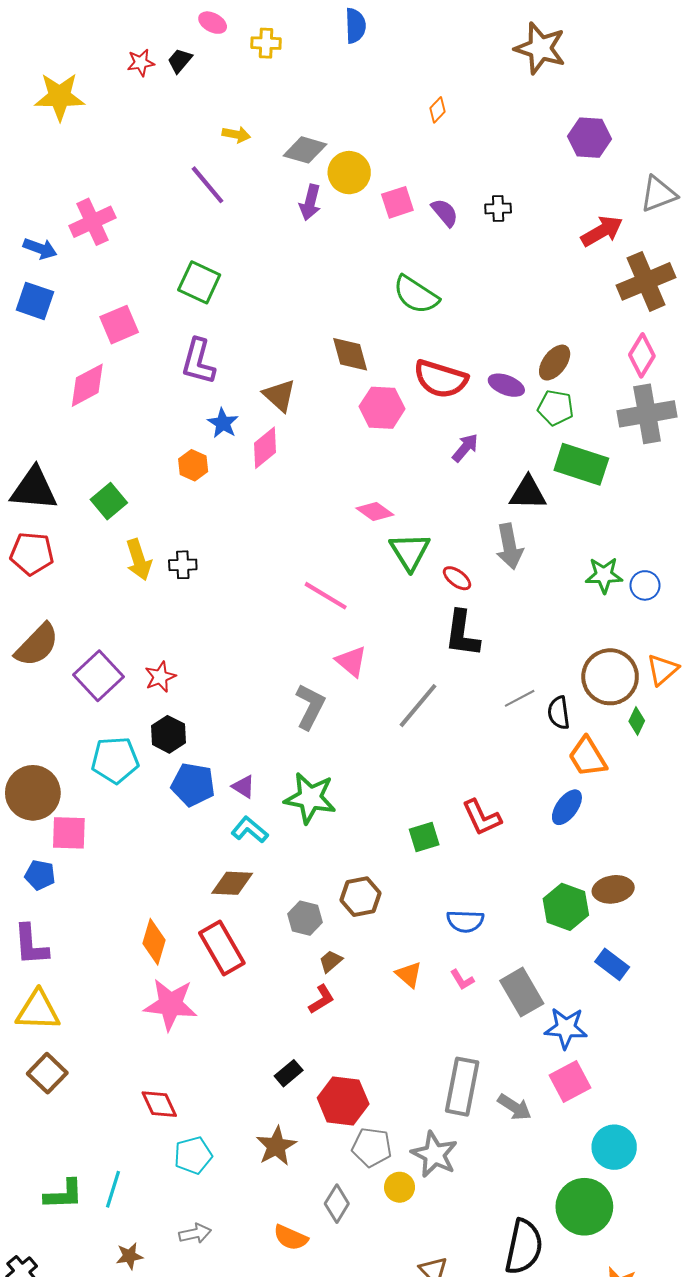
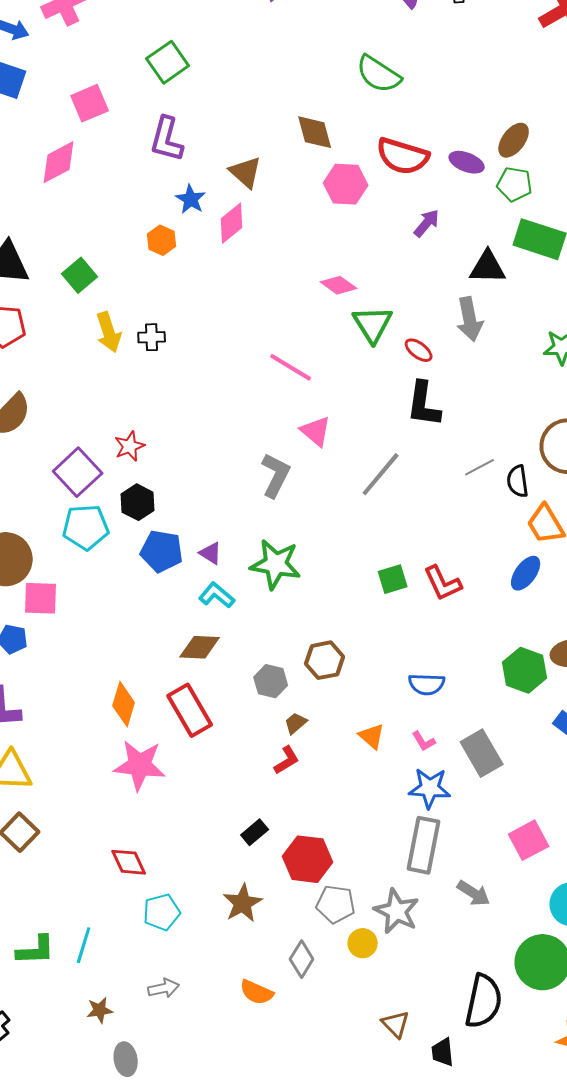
green square: (199, 282) -> (168, 62), turned 30
purple square: (99, 676) -> (78, 472), moved
green square: (424, 837) -> (393, 579), moved
blue star: (566, 1028) -> (430, 788), moved
gray arrow: (515, 1107) -> (474, 893), moved

